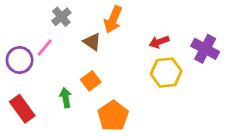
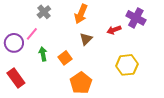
brown triangle: (92, 42) -> (86, 39), moved, turned 40
purple cross: (205, 49) -> (136, 18), moved
yellow hexagon: (166, 73) -> (127, 65), moved
green arrow: (66, 98) -> (43, 54), moved

